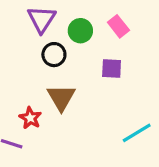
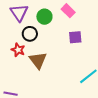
purple square: (112, 69) -> (75, 37), moved
red star: (30, 118) -> (18, 50), moved

